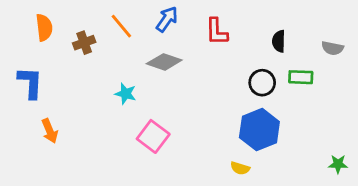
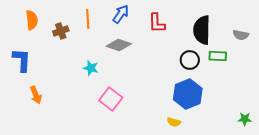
orange line: (121, 26) -> (88, 19), turned 36
black semicircle: (279, 41) -> (202, 30), size x1.8

